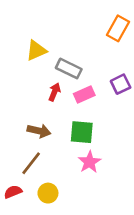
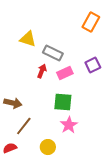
yellow triangle: (36, 50) -> (28, 39), turned 42
brown arrow: (39, 131) -> (13, 103), moved
yellow circle: (48, 193) -> (48, 147), moved

